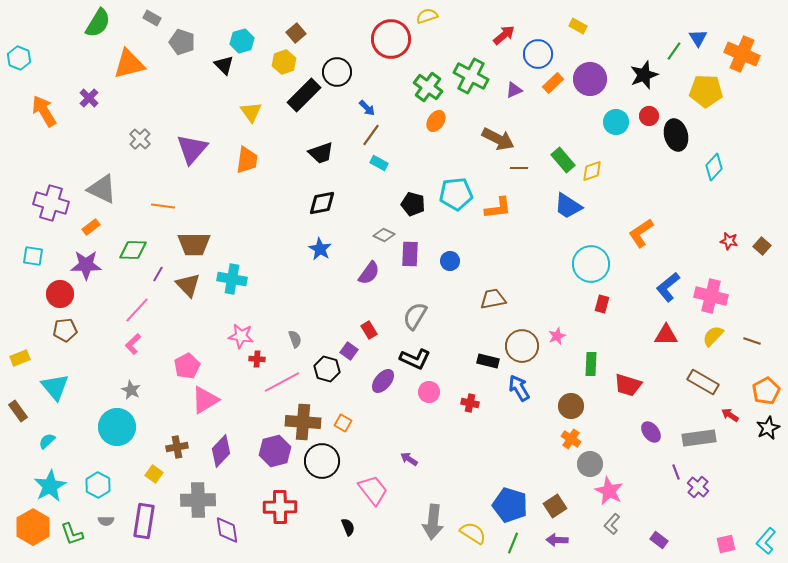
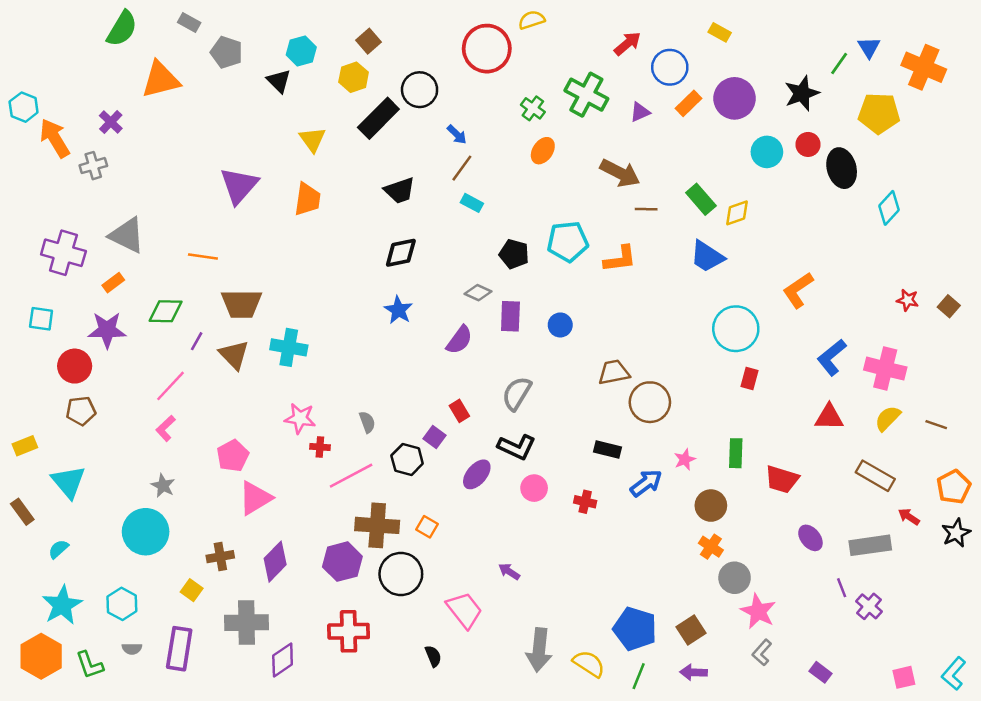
cyan hexagon: (19, 58) -> (24, 107), moved
green cross: (428, 87) -> (533, 108), size x0.7
gray cross: (140, 139) -> (93, 166), moved, turned 30
pink star: (557, 336) -> (685, 459), moved
brown circle: (522, 346) -> (650, 402), moved
blue arrow: (519, 388) -> (646, 483), turned 84
purple diamond: (227, 530) -> (283, 660), turned 64

